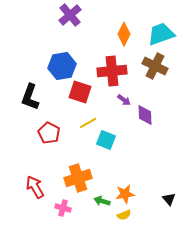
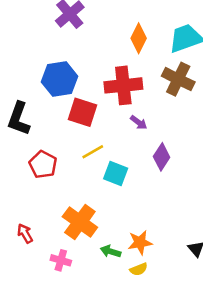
purple diamond: (145, 115) -> (162, 157), moved, turned 35
orange cross: (78, 178) -> (80, 222), turned -36
red arrow: (35, 187) -> (25, 234), size x0.7

